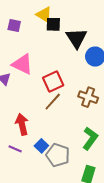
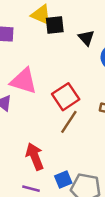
black triangle: (76, 38) -> (86, 38), size x0.6
blue square: (41, 146) -> (63, 180), turned 32

